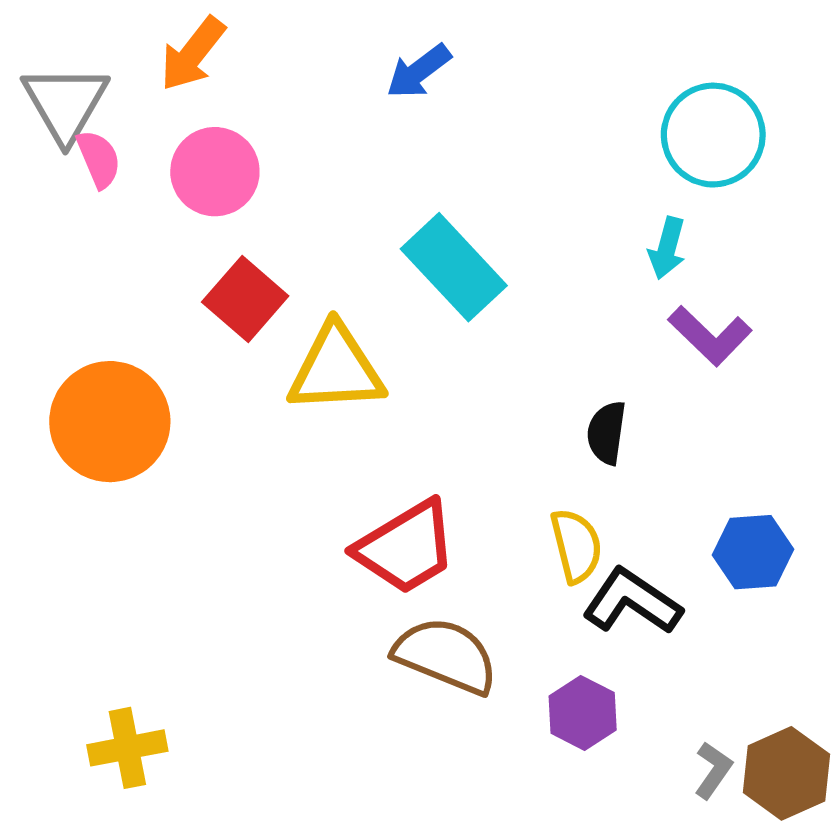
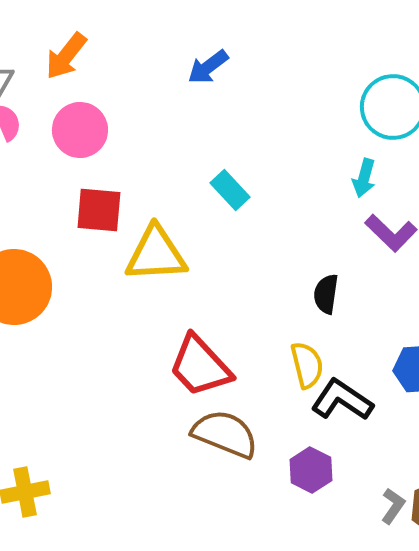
cyan rectangle: (454, 267) -> (230, 190), size x0.6
red square: (245, 299) -> (99, 210), turned -36
red trapezoid: (406, 547) -> (200, 366), turned 78

